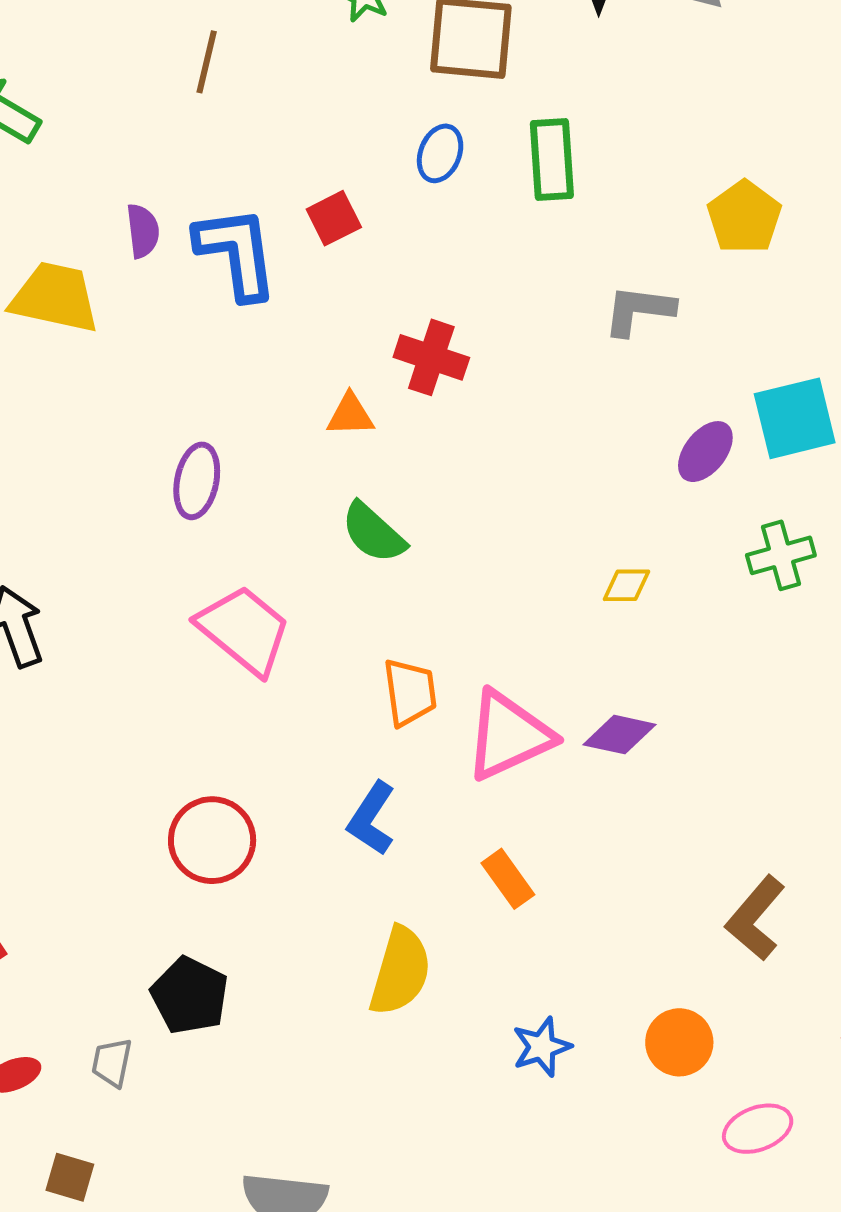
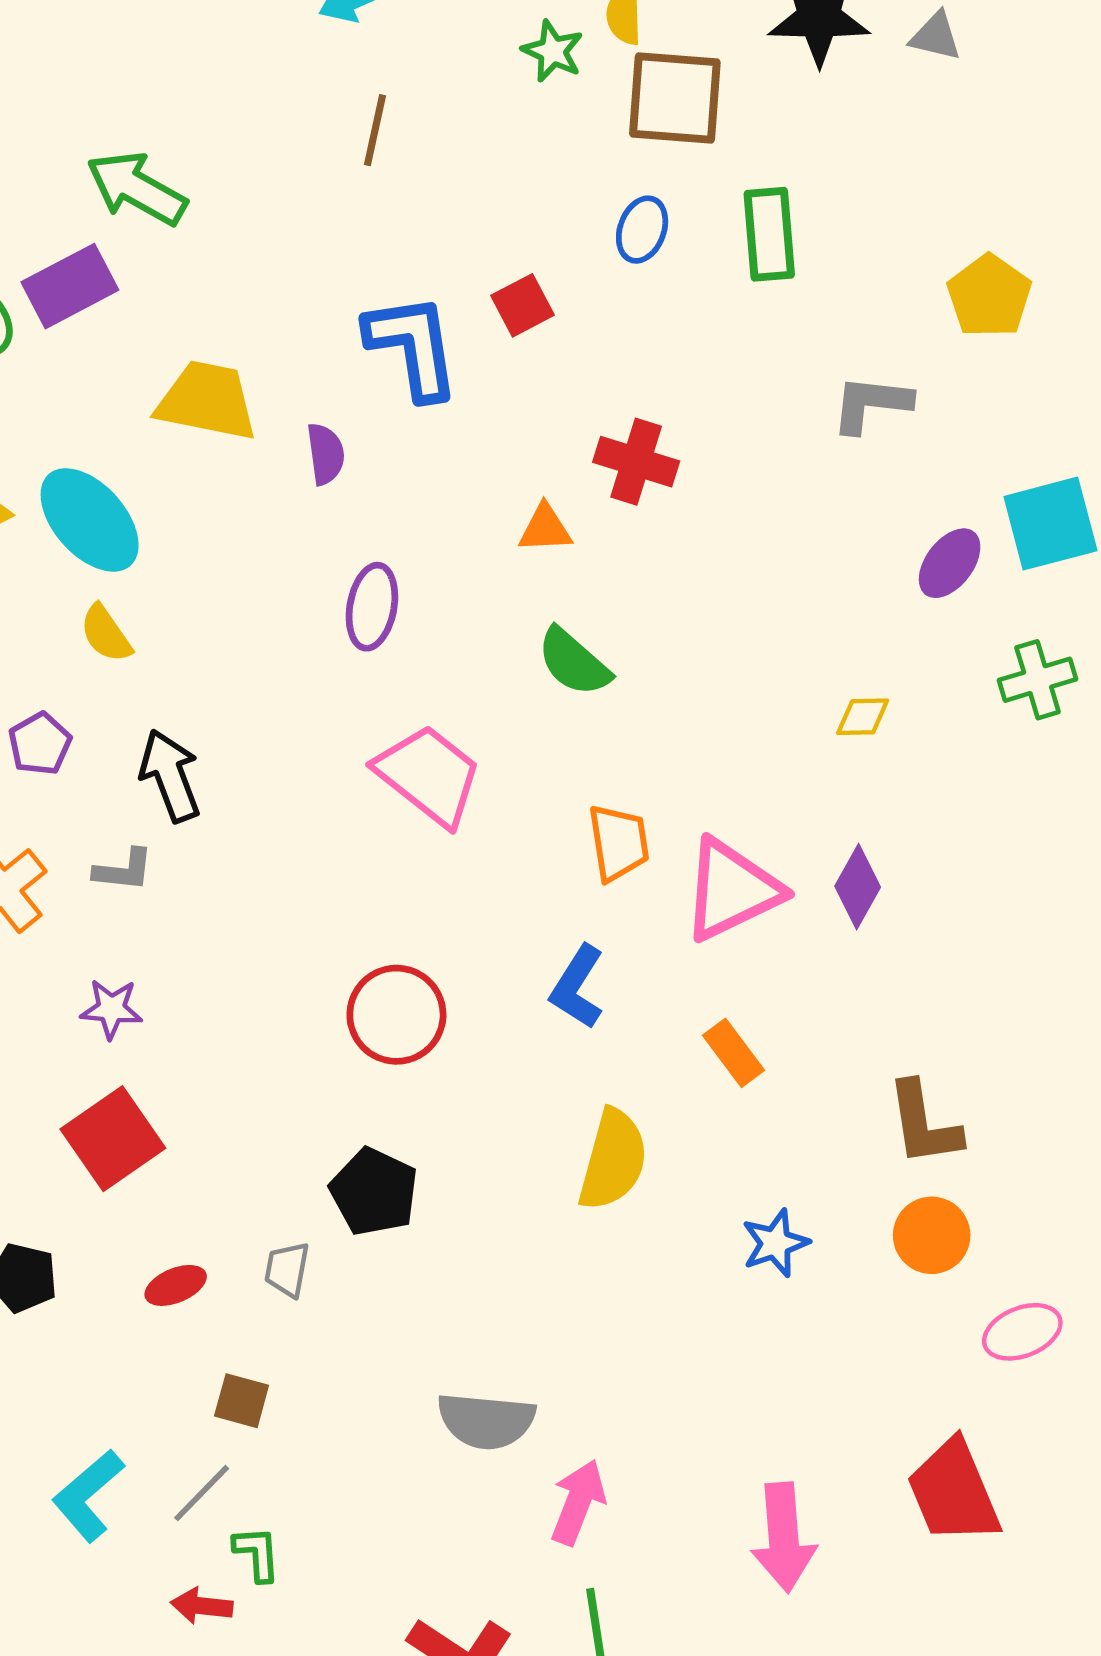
purple semicircle: (143, 231) -> (326, 454), moved
purple diamond: (620, 735) -> (858, 887), turned -72
brown L-shape: (755, 918) -> (924, 1124), moved, turned -48

